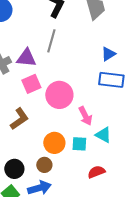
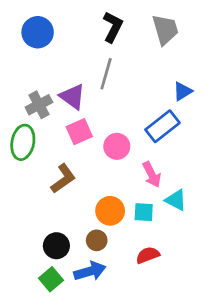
purple triangle: (26, 58) -> (73, 97), turned 30
blue rectangle: (111, 80) -> (162, 126), moved, turned -45
pink circle: (59, 95) -> (117, 146), size x0.7
red semicircle: (96, 172) -> (148, 255), moved

